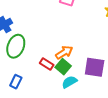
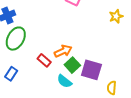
green square: (63, 67) -> (72, 65), moved
cyan semicircle: (69, 82) -> (64, 81), turned -119

